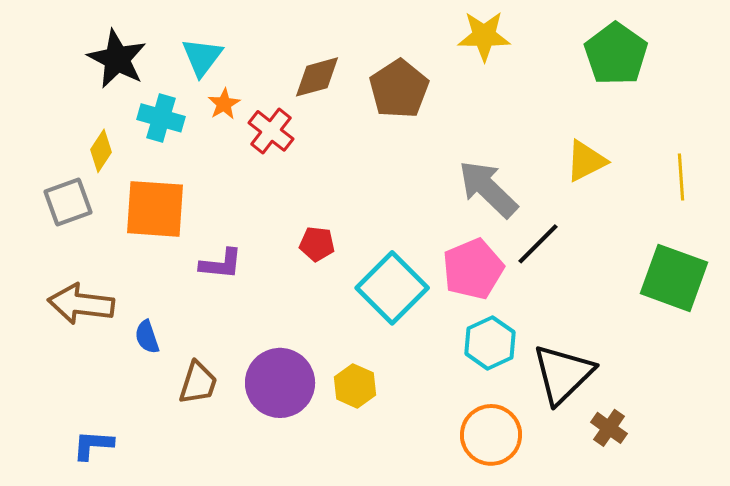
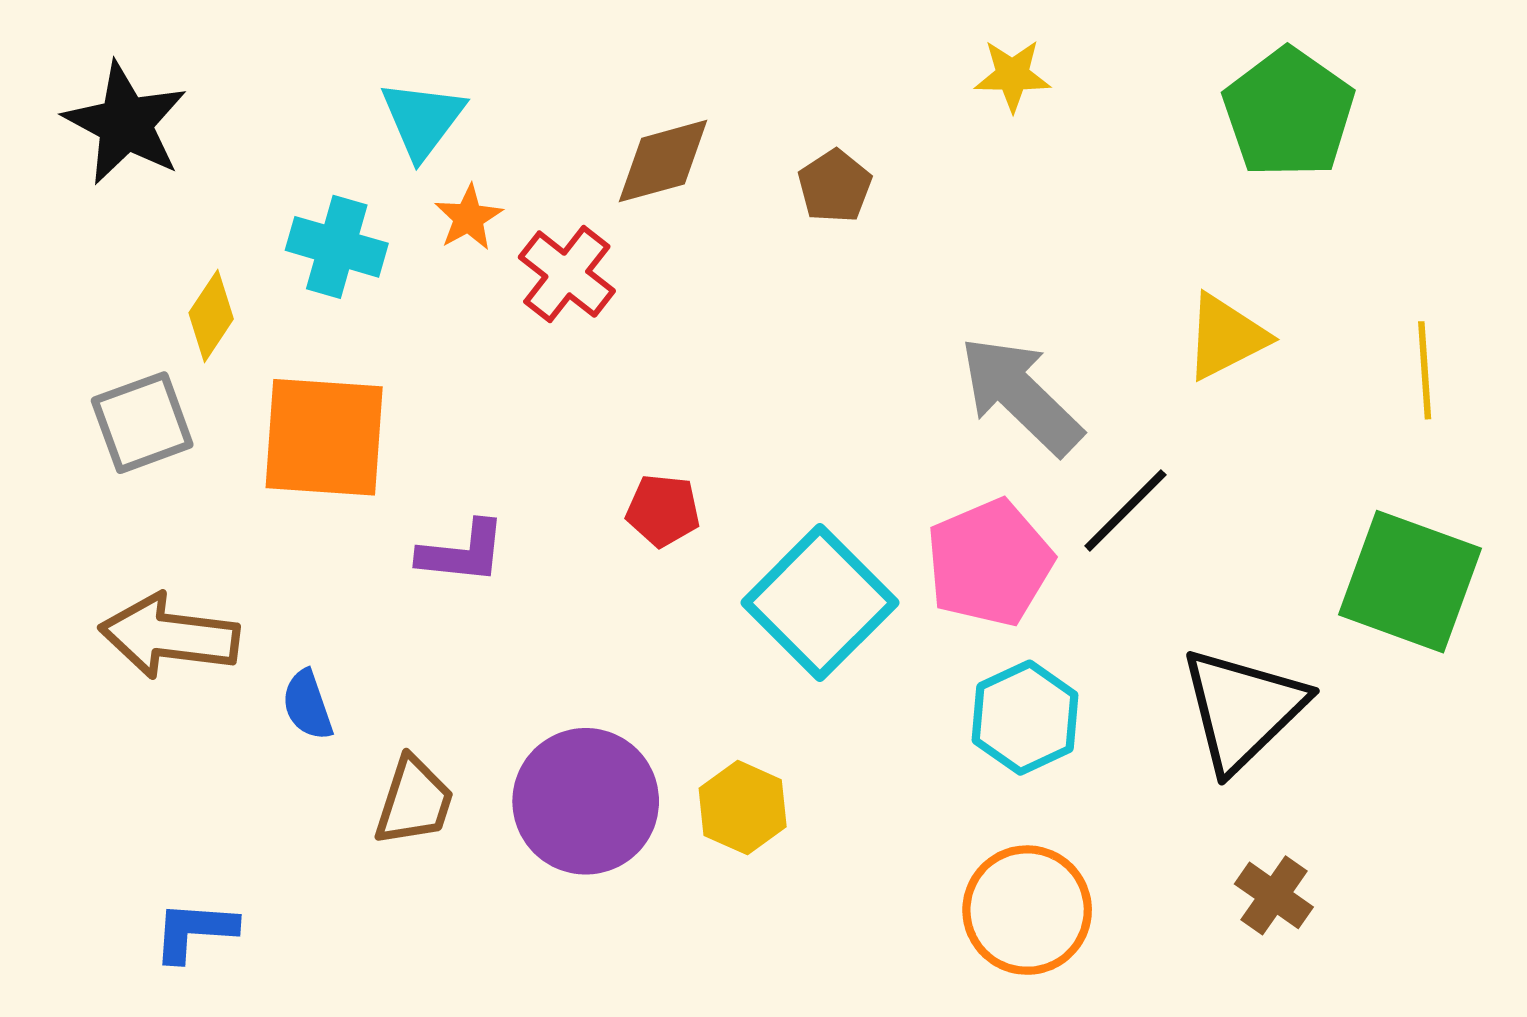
yellow star: (484, 36) -> (1012, 75), size x0.7
black star: (117, 59) -> (125, 123), moved
brown pentagon: (399, 89) -> (835, 186), size x0.6
black triangle: (563, 374) -> (1243, 709), moved

